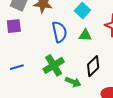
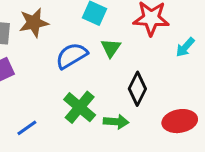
blue semicircle: (59, 32) -> (72, 56), turned -90
green triangle: (85, 35) -> (111, 48), turned -40

